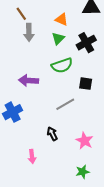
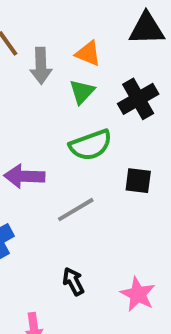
gray arrow: (29, 32) -> (41, 66), moved
gray line: (65, 104) -> (76, 210), moved

